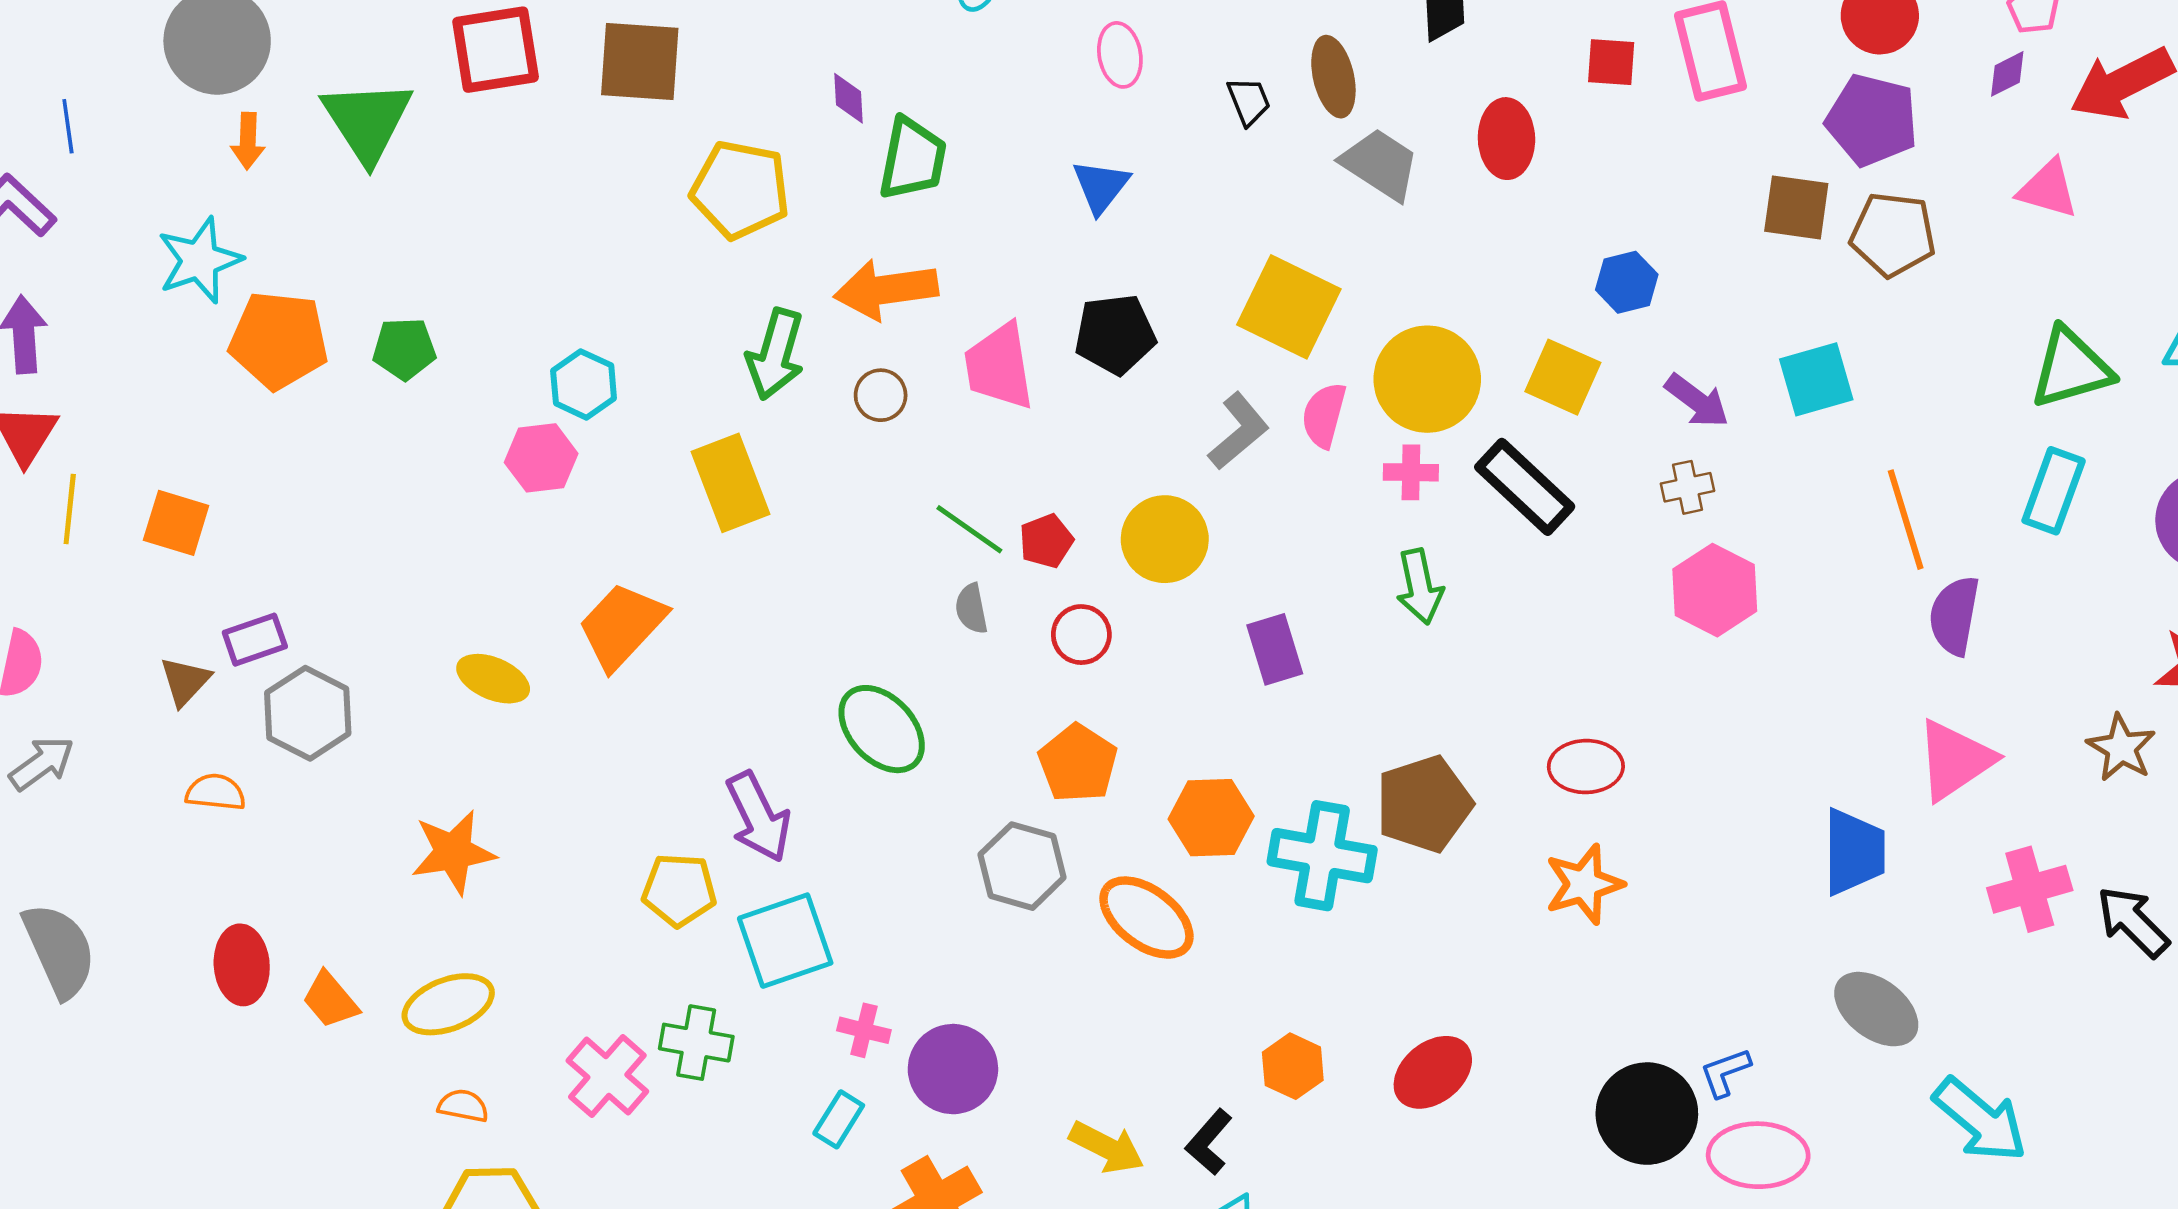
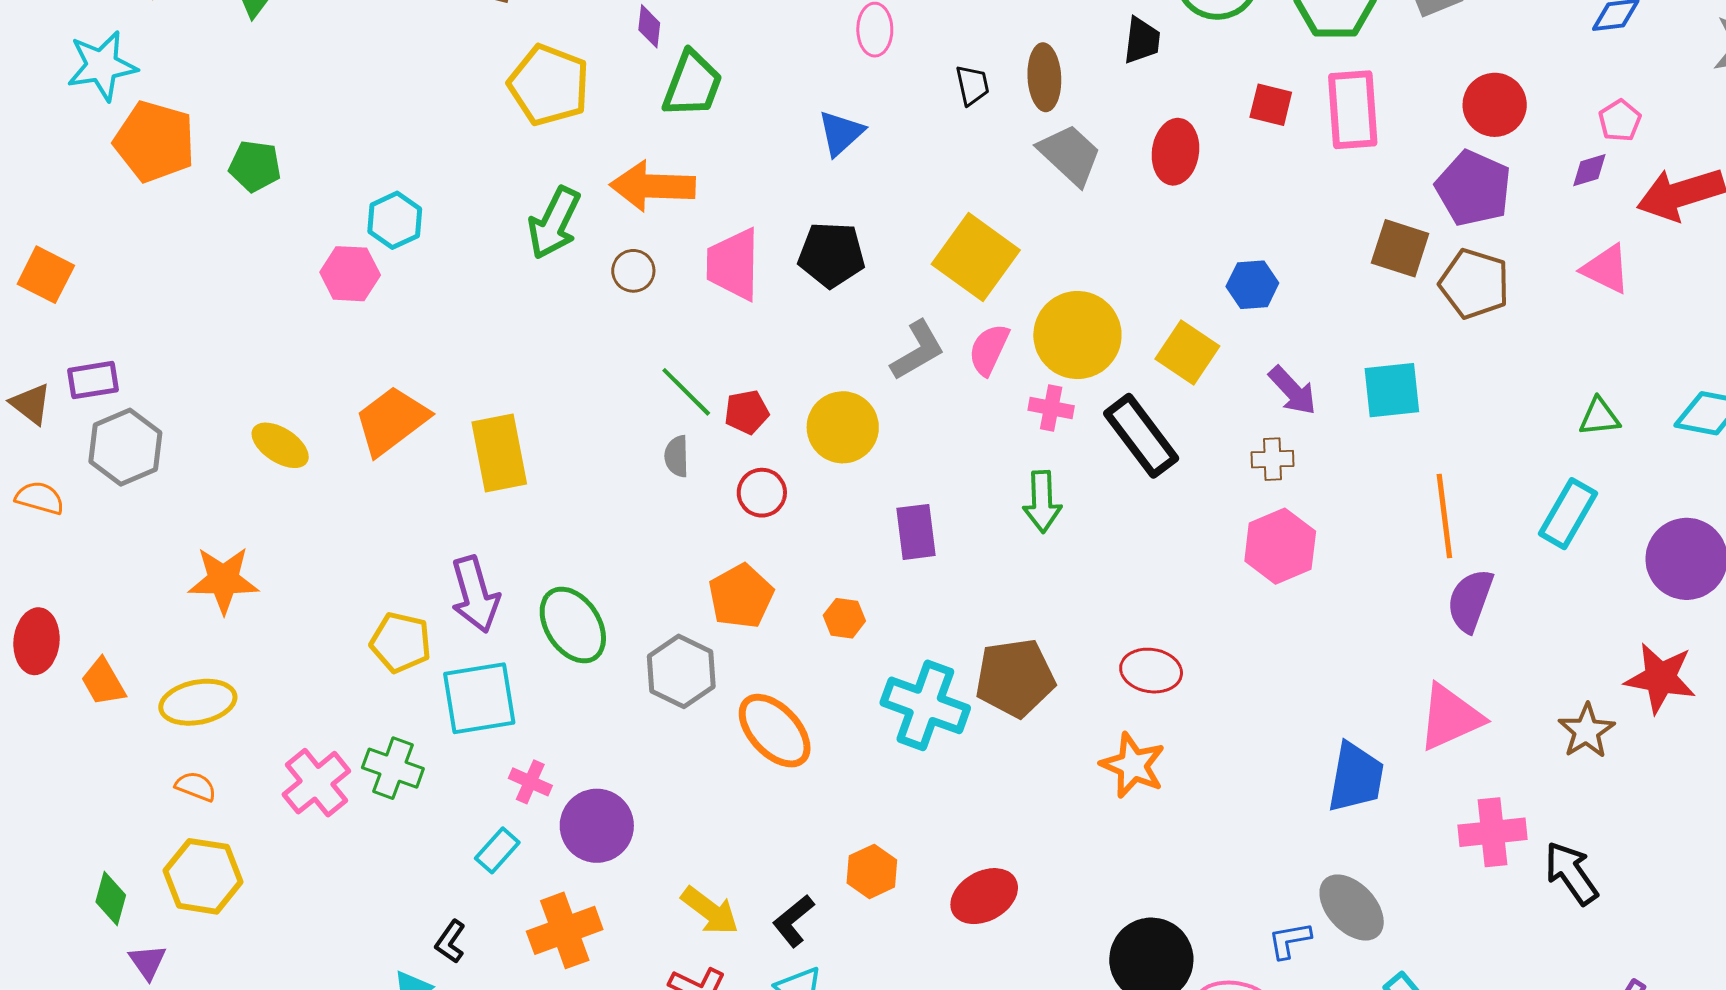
green triangle: (2071, 368) -> (1599, 417), size x0.6
yellow rectangle: (730, 483) -> (499, 453), moved
brown triangle: (185, 681) -> (31, 404), turned -45
green ellipse: (882, 729) -> (573, 625), moved
orange hexagon: (1211, 818) -> (844, 618), moved, size x0.6
orange star: (1584, 884) -> (1133, 765), turned 30
blue L-shape: (1725, 1072) -> (1290, 940), moved

